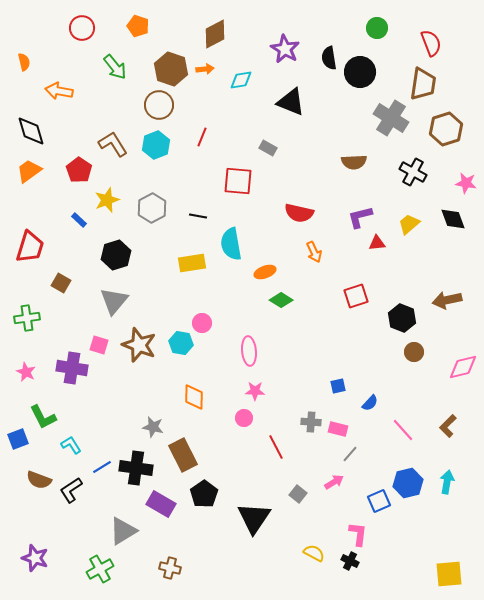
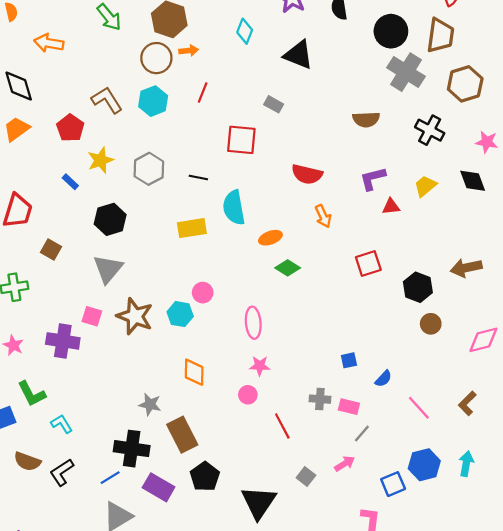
orange arrow: (205, 69) -> (189, 51), moved
black circle: (360, 72) -> (391, 31), moved
cyan diamond: (241, 80) -> (245, 31), turned -60
blue line: (102, 467) -> (110, 478), moved

